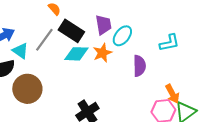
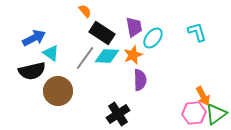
gray line: (44, 40) -> (85, 58), moved
cyan L-shape: (169, 43) -> (197, 32), moved, turned -95
purple semicircle: (139, 66) -> (140, 80), moved

